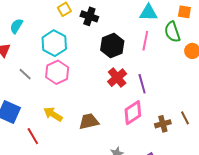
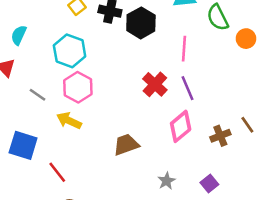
pink line: (145, 41) -> (184, 49), moved
black hexagon: (112, 46) -> (141, 23), moved
yellow arrow: (53, 114) -> (69, 121), moved

